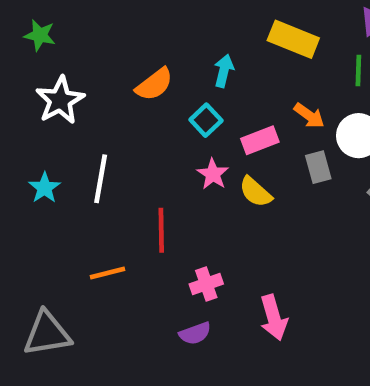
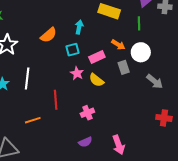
cyan square: (206, 120) -> (72, 50), turned 32
pink cross: (206, 284) -> (87, 113), moved
pink arrow: (274, 318) -> (119, 145), moved
purple semicircle: (195, 333) -> (85, 142), moved

